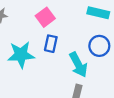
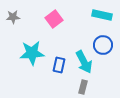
blue rectangle: (51, 44) -> (59, 65), moved

